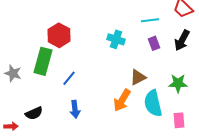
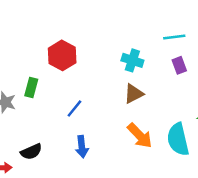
green rectangle: (43, 61) -> (31, 88), moved, size x0.6
brown triangle: (138, 77) -> (134, 94), moved
orange arrow: (122, 100) -> (140, 136), turned -75

